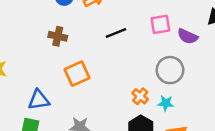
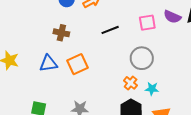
purple semicircle: (188, 36) -> (172, 17), moved
gray circle: (170, 70) -> (142, 58), moved
blue triangle: (39, 100) -> (48, 63), moved

